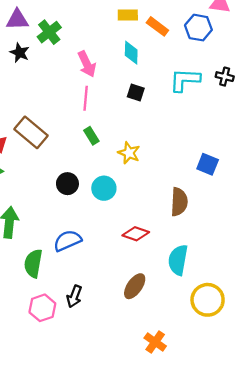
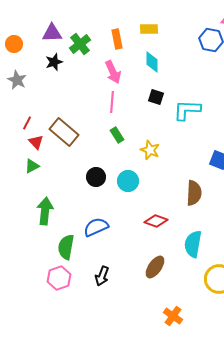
orange rectangle: (157, 26) -> (117, 39), moved, turned 42
black star: (20, 53) -> (54, 62), turned 30
cyan L-shape: (185, 80) -> (187, 110), moved
pink hexagon: (42, 308) -> (59, 278), moved

